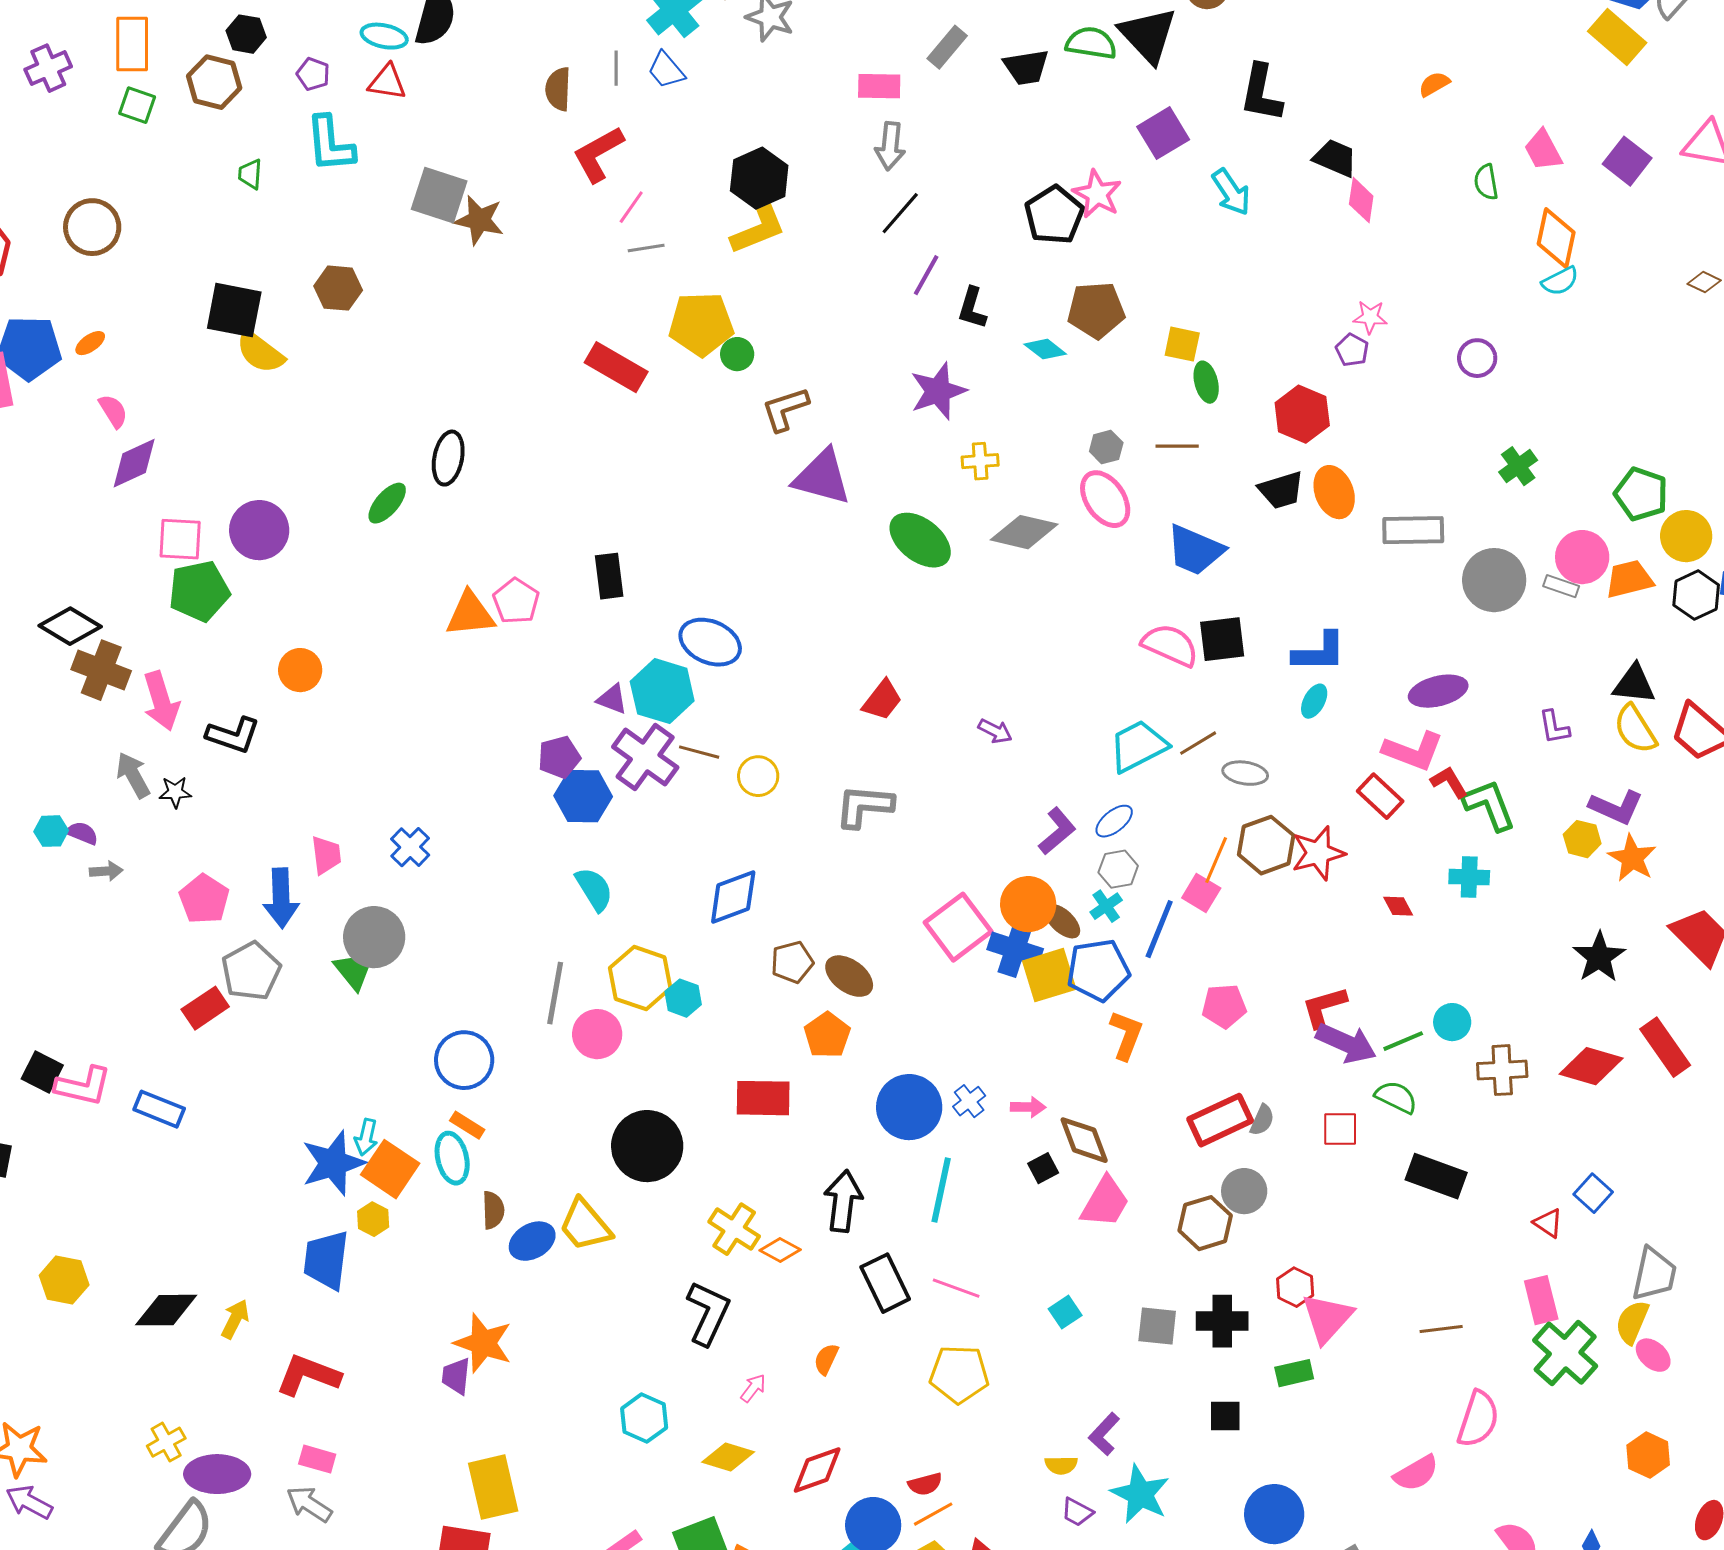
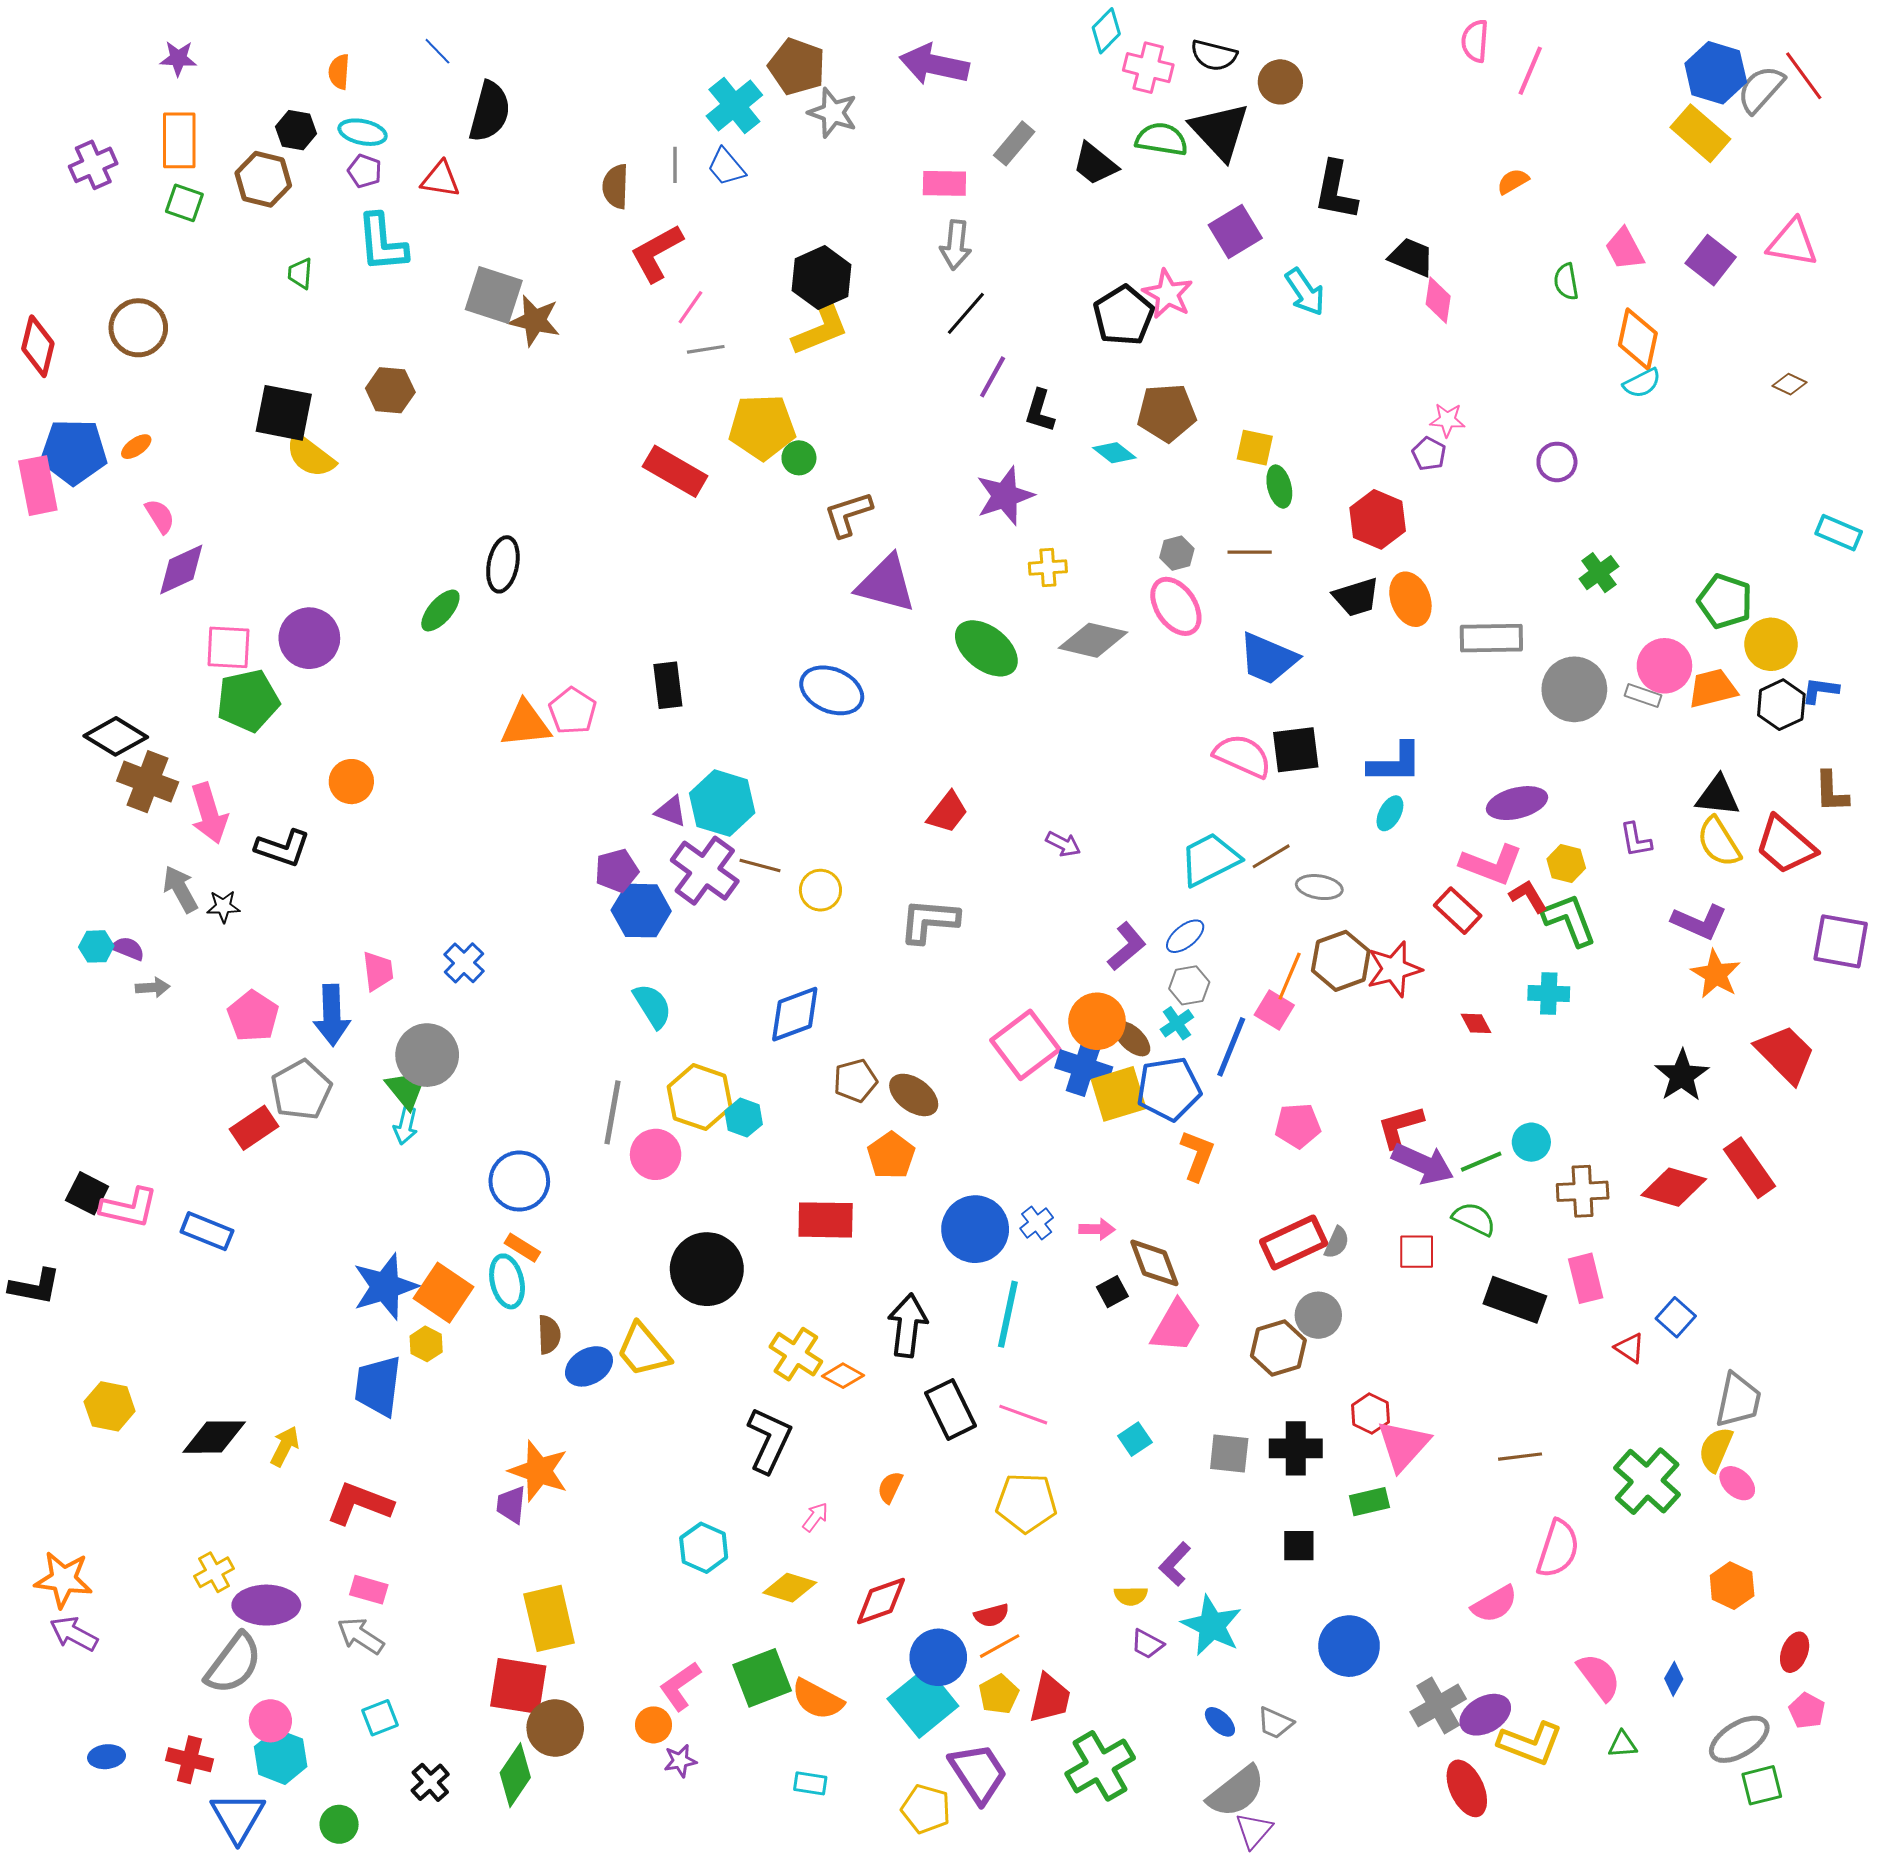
cyan ellipse: (384, 36) -> (363, 132), moved
black trapezoid: (1026, 67) -> (1095, 164), turned 48
blue ellipse: (710, 642) -> (832, 690), moved
yellow hexagon: (1582, 839) -> (1566, 863), moved
cyan arrow: (366, 1137) -> (406, 1126), moved
pink rectangle: (1541, 1300) -> (1586, 1278), moved

